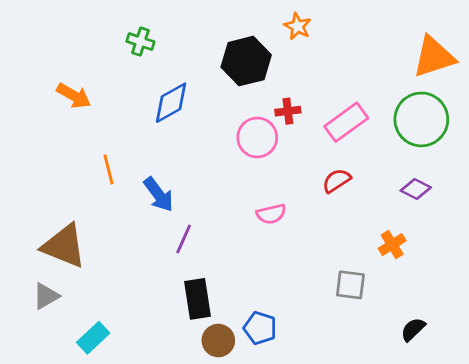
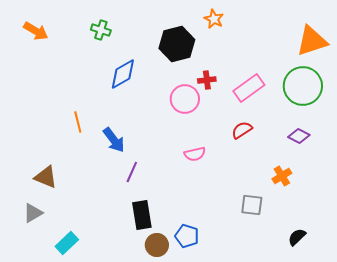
orange arrow: (74, 96) -> (36, 31), moved
brown triangle: (64, 246) -> (46, 177), size x0.7

